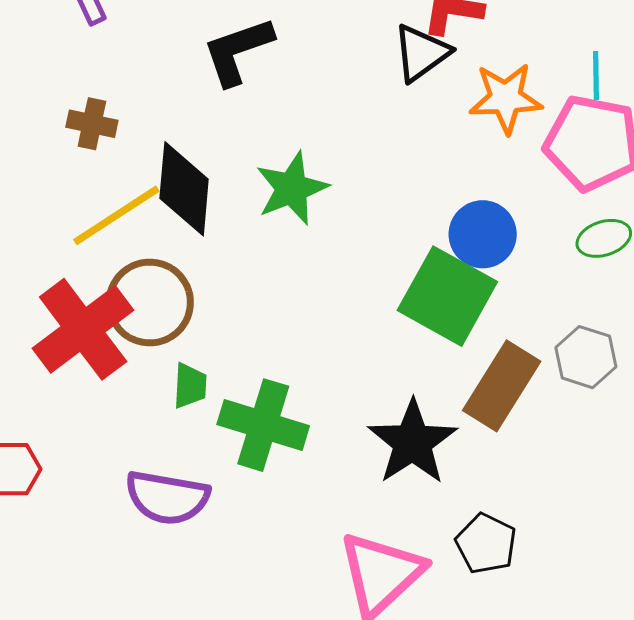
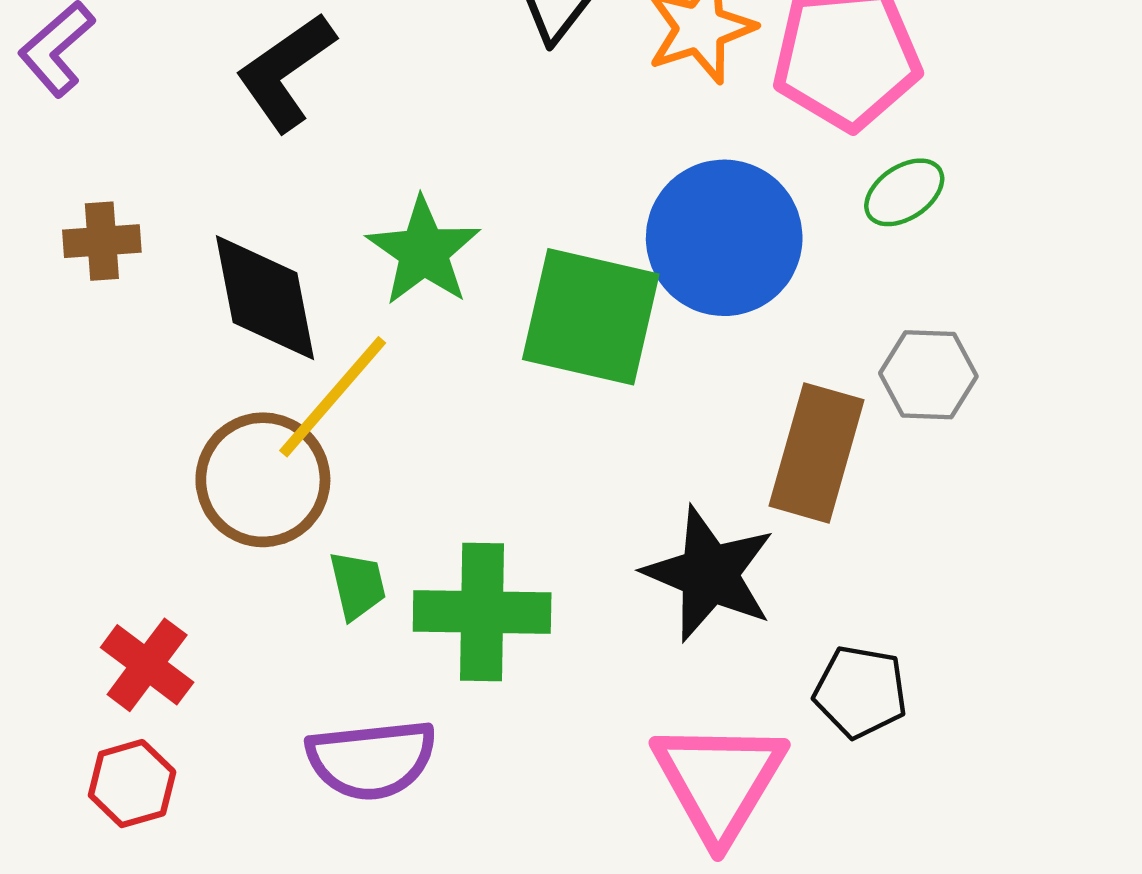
yellow line: (116, 215) -> (333, 397), moved
blue circle: (483, 234) -> (724, 238), size x1.5
green square: (447, 296) -> (591, 317), moved
red cross: (83, 329) -> (147, 665), moved, size x0.6

